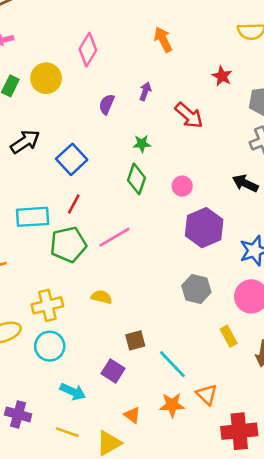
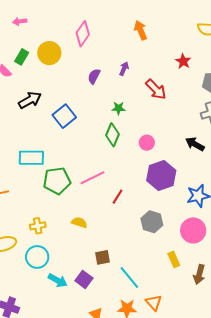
red line: (74, 204) -> (117, 197), moved
yellow cross: (47, 305) -> (38, 226), size x0.7
cyan arrow: (73, 392) -> (58, 280), moved

